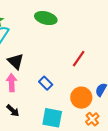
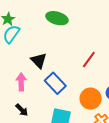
black triangle: (16, 61) -> (39, 61), moved
blue rectangle: (46, 83) -> (55, 83), size x1.5

